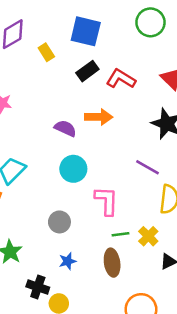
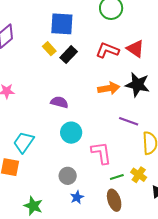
yellow rectangle: (46, 52) -> (49, 49), moved
red L-shape: (121, 79) -> (107, 50), moved
orange arrow: (99, 117) -> (109, 88), moved
blue star: (68, 261) -> (77, 197), moved

